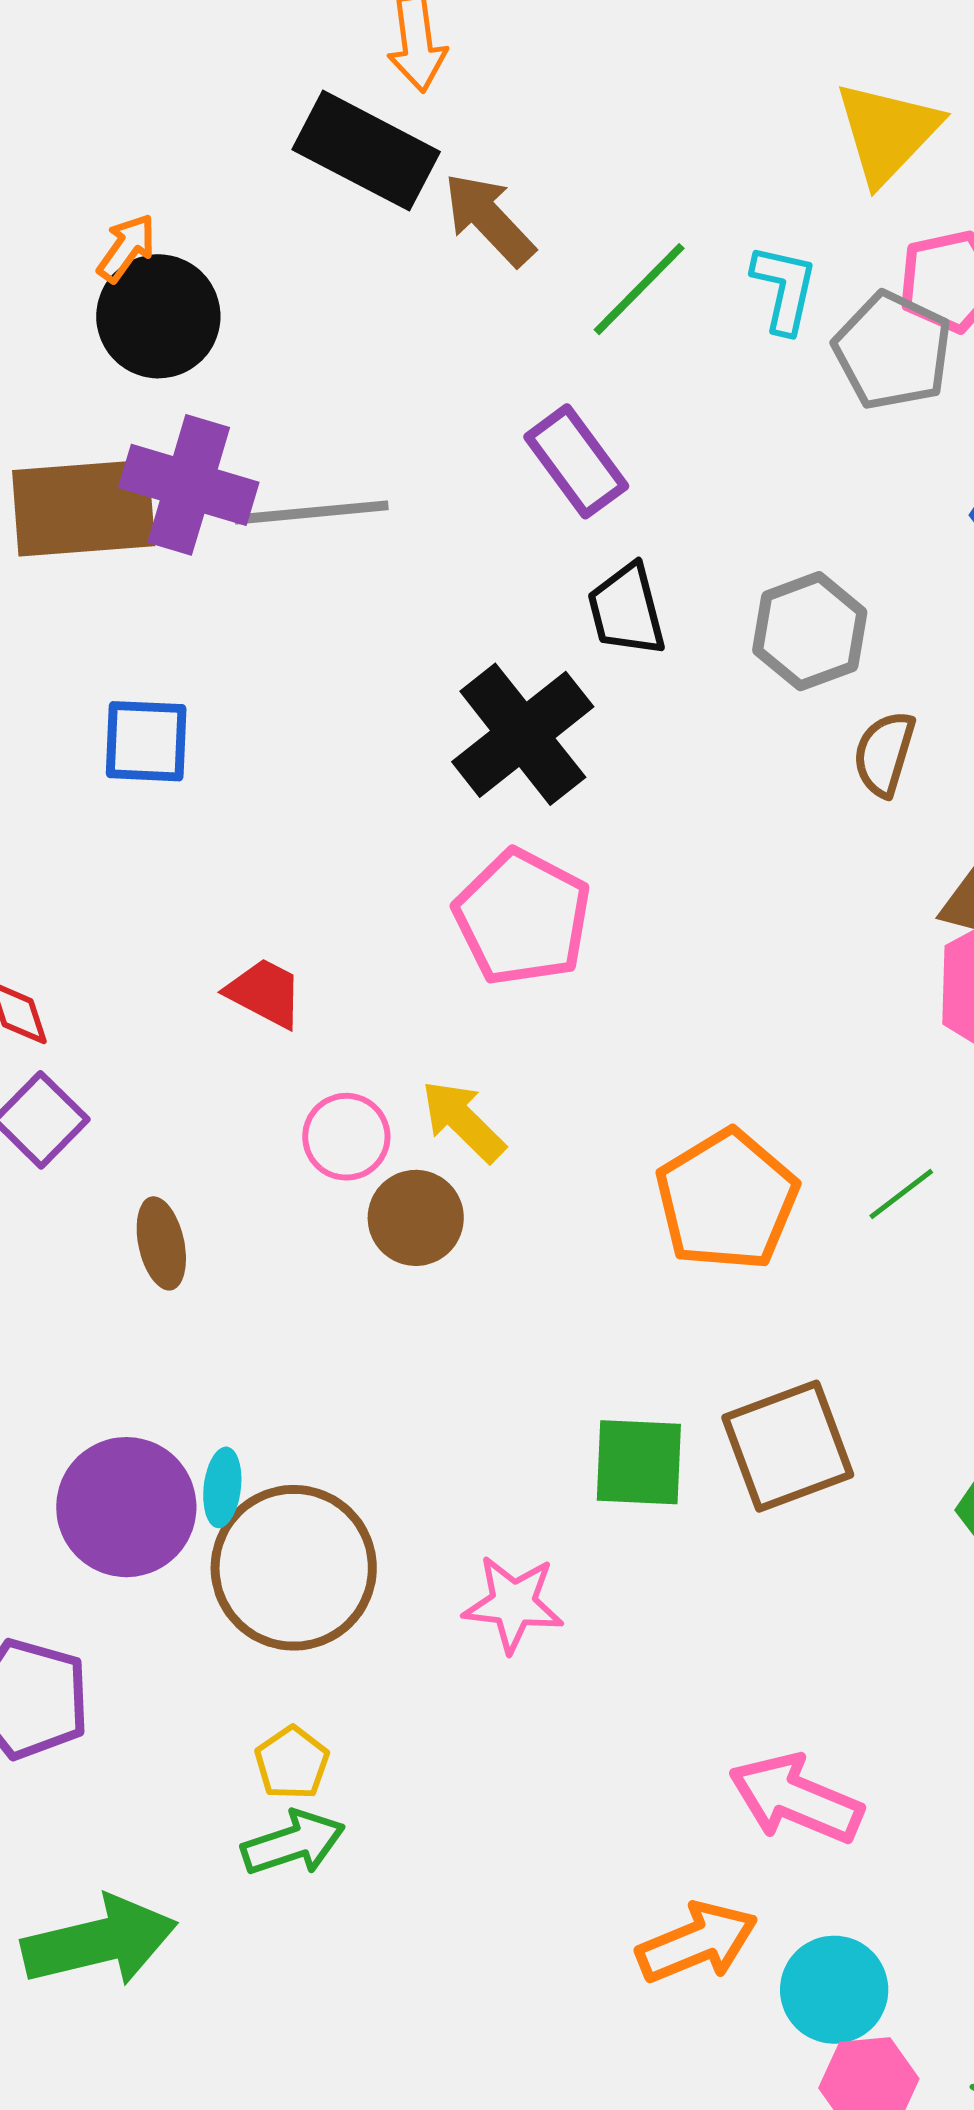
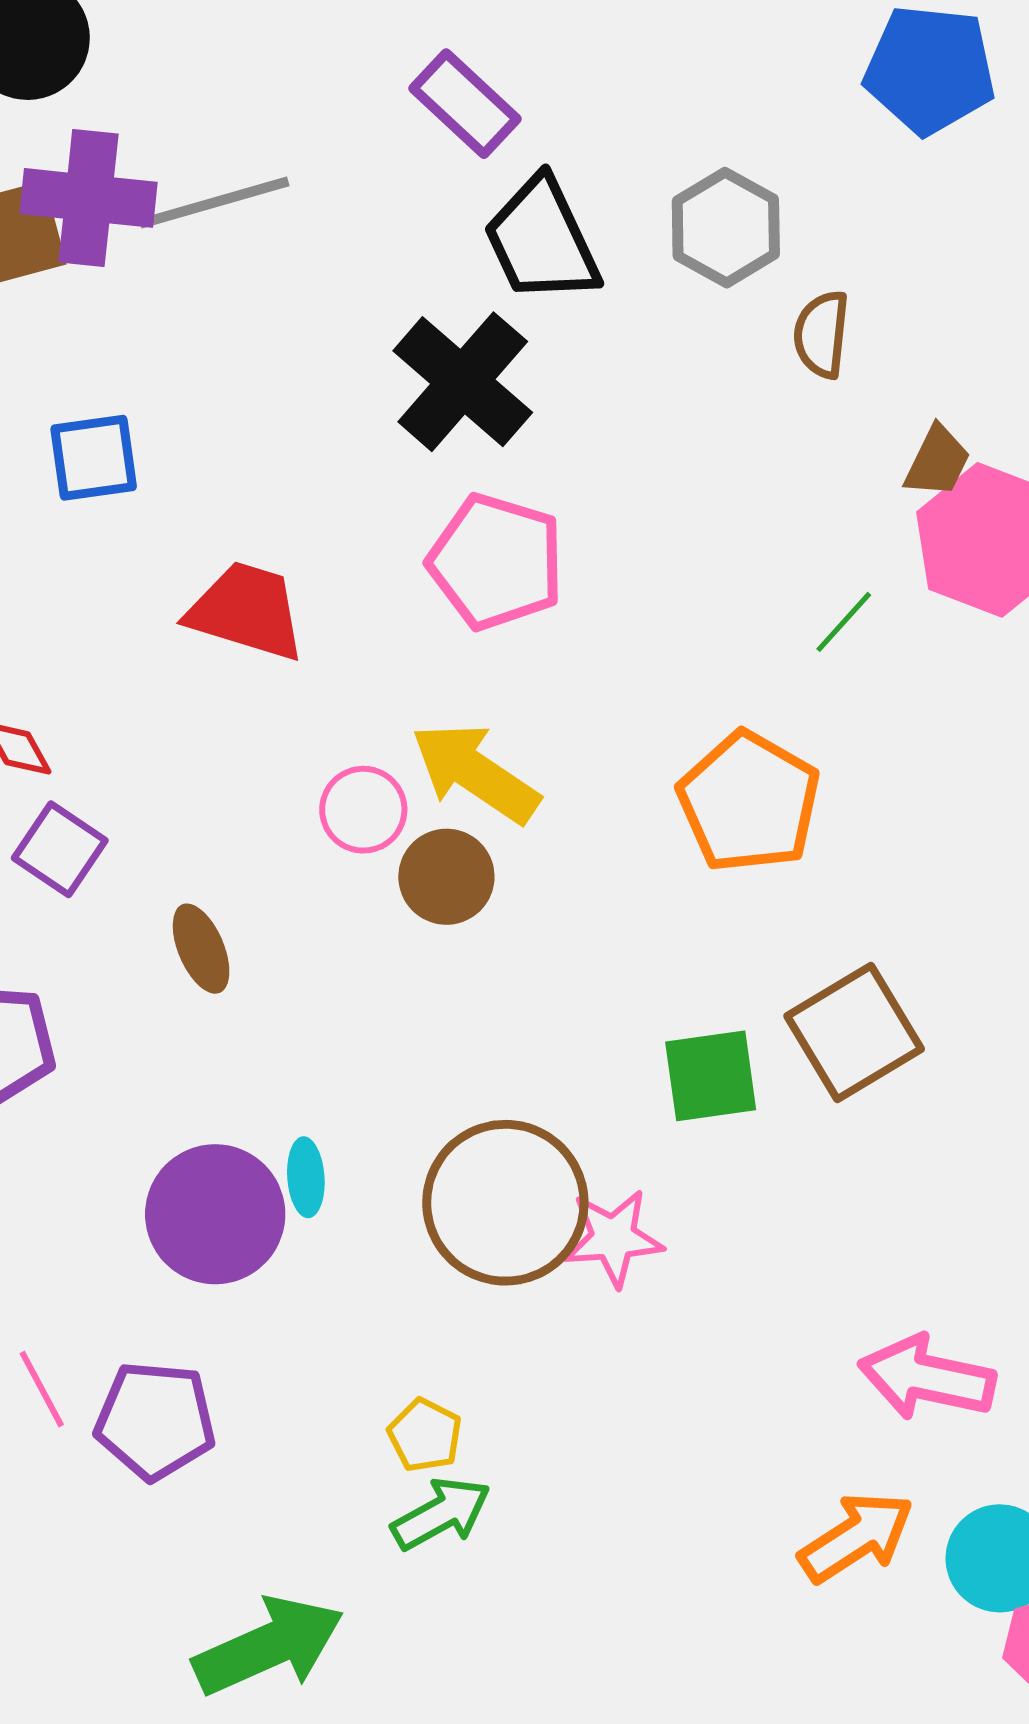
black trapezoid: (627, 610) -> (542, 240), size x1.4
red trapezoid: (265, 993) -> (246, 611), moved, size x1.5
yellow arrow: (463, 1121) -> (475, 773), size x1.4
green line: (901, 1194) -> (844, 622), moved
brown circle: (294, 1568) -> (505, 1203), moved

